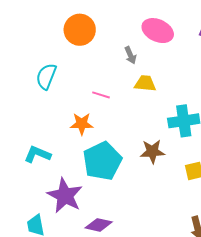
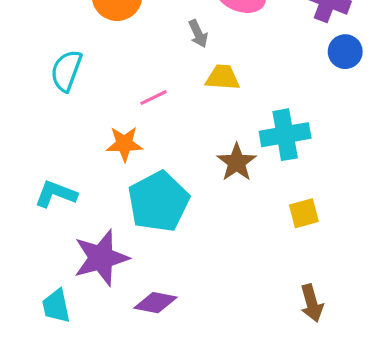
pink line: (101, 95) -> (154, 98), turned -42
brown star: (152, 151) -> (237, 162), moved, turned -30
purple star: (65, 196) -> (101, 258), turned 30

